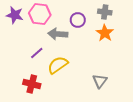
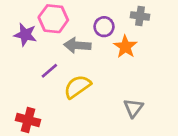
purple star: (15, 15) -> (25, 35), moved
orange star: (105, 33) -> (125, 47), moved
red cross: (32, 84) -> (28, 120), moved

